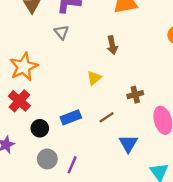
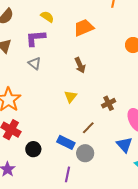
blue rectangle: (71, 117) -> (66, 142), moved, turned 60
blue triangle: (128, 144) -> (124, 145), moved
gray circle: (47, 159) -> (85, 153), moved

